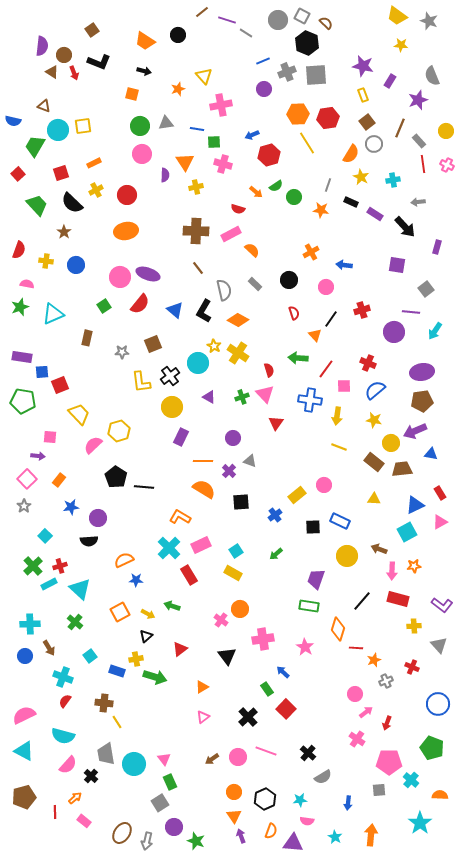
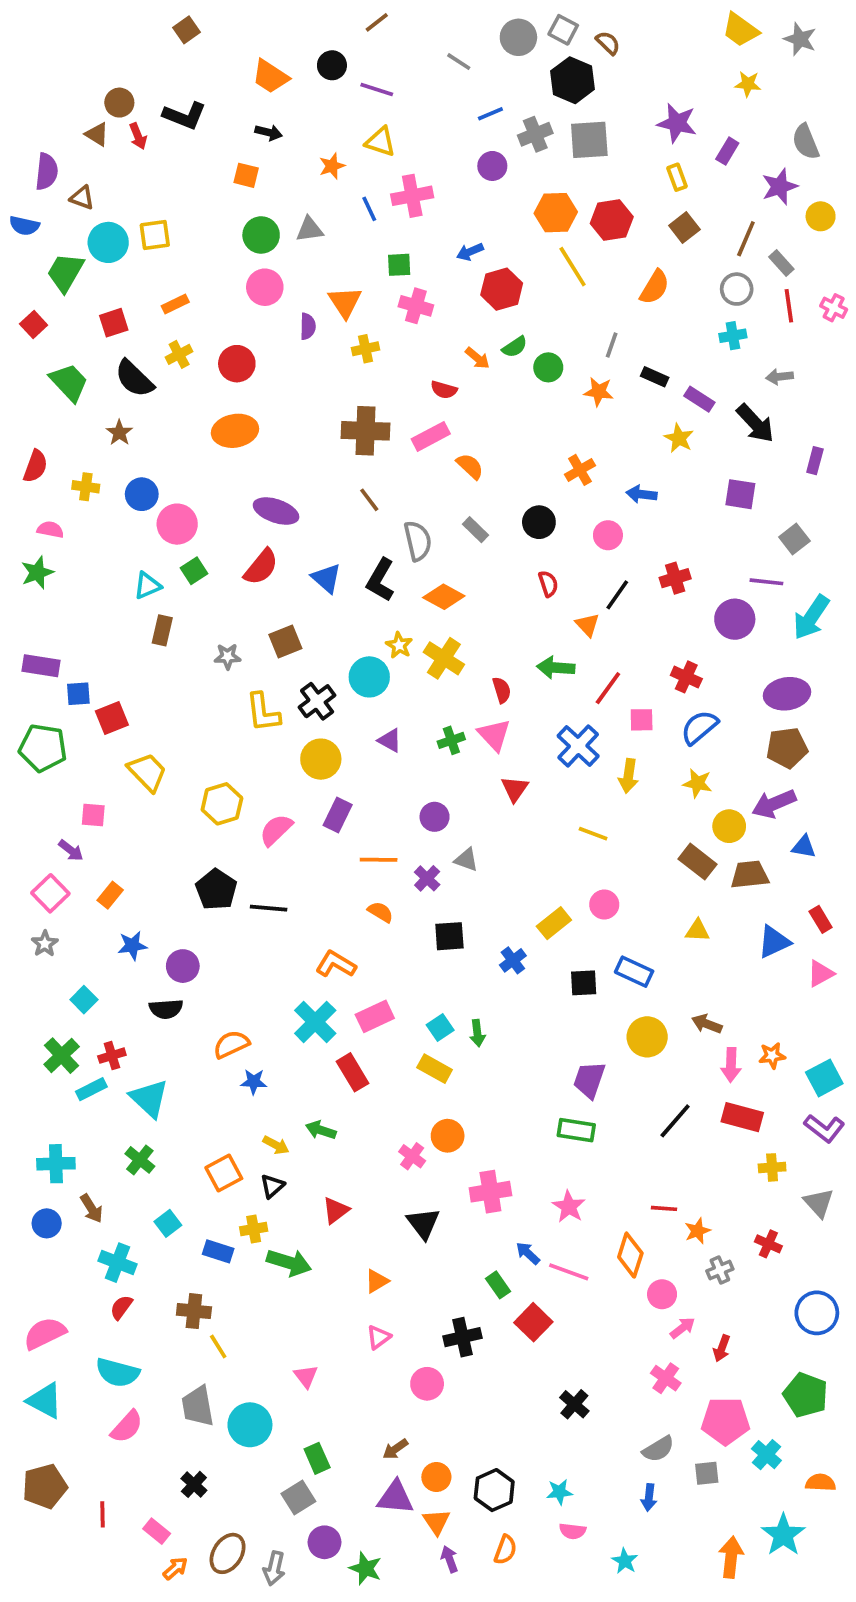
purple line: (227, 20) -> (377, 90), moved
brown square: (92, 30) -> (186, 30), moved
purple semicircle: (42, 46) -> (47, 172), moved
yellow triangle: (204, 76) -> (380, 142), turned -30
blue line: (197, 129) -> (369, 209), moved, turned 56
yellow circle: (446, 131) -> (821, 216), moved
gray circle: (374, 144) -> (737, 289), moved
yellow star: (361, 177) -> (679, 438), moved
pink circle: (120, 277) -> (177, 524), moved
cyan triangle: (53, 314) -> (147, 586), moved, size x0.7
cyan arrow: (435, 331) -> (811, 617), size x1.4
blue cross: (310, 400) -> (578, 746), turned 35
pink semicircle: (93, 445) -> (276, 830), moved
yellow line: (339, 447) -> (593, 834), moved
purple arrow: (38, 456) -> (71, 850), turned 32
orange semicircle: (204, 489) -> (380, 912), size x0.6
cyan square: (407, 532) -> (824, 1078), moved
green arrow: (276, 554) -> (477, 1033), moved, turned -56
orange square: (120, 612) -> (224, 1173), moved
orange diamond: (338, 629) -> (630, 1255), moved
black cross: (248, 717) -> (463, 1337), turned 30
pink line: (266, 751) -> (569, 1272), moved
pink circle: (238, 757) -> (427, 1384), moved
pink triangle: (164, 759) -> (306, 1376), moved
brown arrow: (212, 759) -> (395, 1449), moved
black cross: (91, 776) -> (194, 1484), moved
gray semicircle: (323, 777) -> (658, 1449), moved
orange arrow: (75, 798) -> (175, 1568), moved
orange arrow: (371, 835) -> (731, 1557), moved
purple triangle: (293, 843) -> (395, 1498), moved

